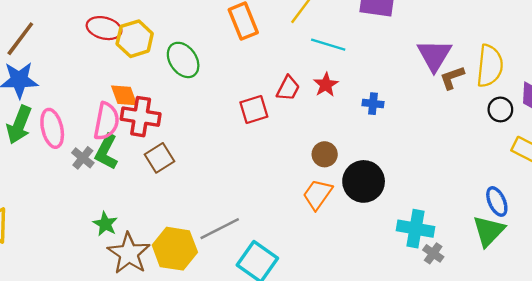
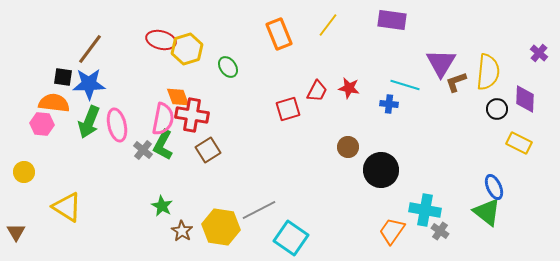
cyan line: (328, 45) -> (405, 85), moved
green ellipse: (183, 60) -> (228, 67), size x0.7
red star: (326, 85) -> (349, 88), turned -30
orange trapezoid: (318, 194) -> (392, 231), moved
green triangle: (489, 231) -> (487, 212), turned -36
brown star: (129, 253) -> (182, 231), size x0.6

